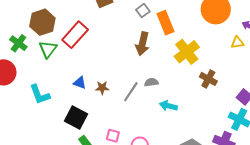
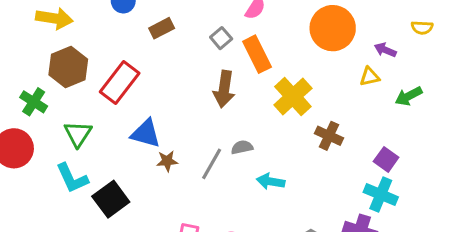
green triangle: (48, 49) -> (78, 134), moved
blue triangle: (80, 83) -> (146, 133), moved, size x1.5
black square: (76, 118) -> (111, 199), moved, turned 30

